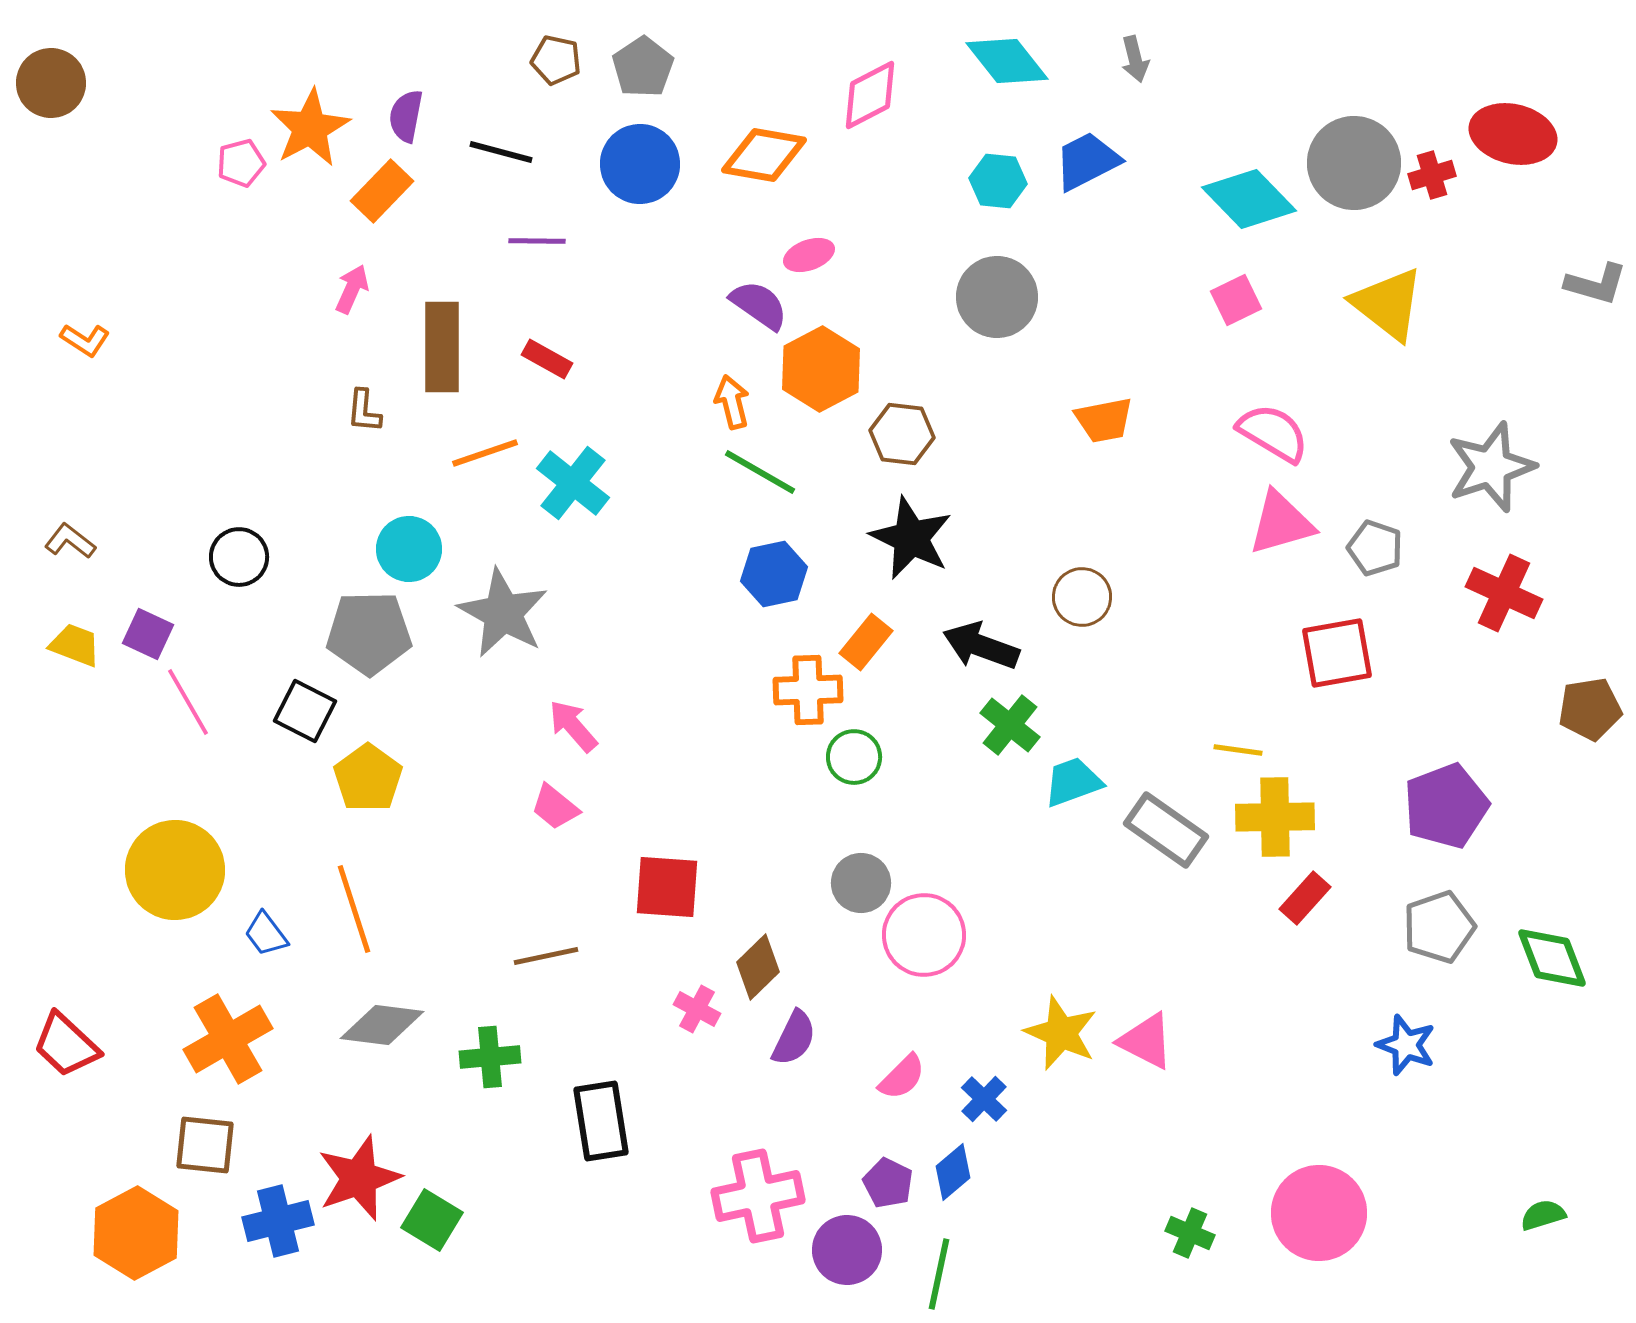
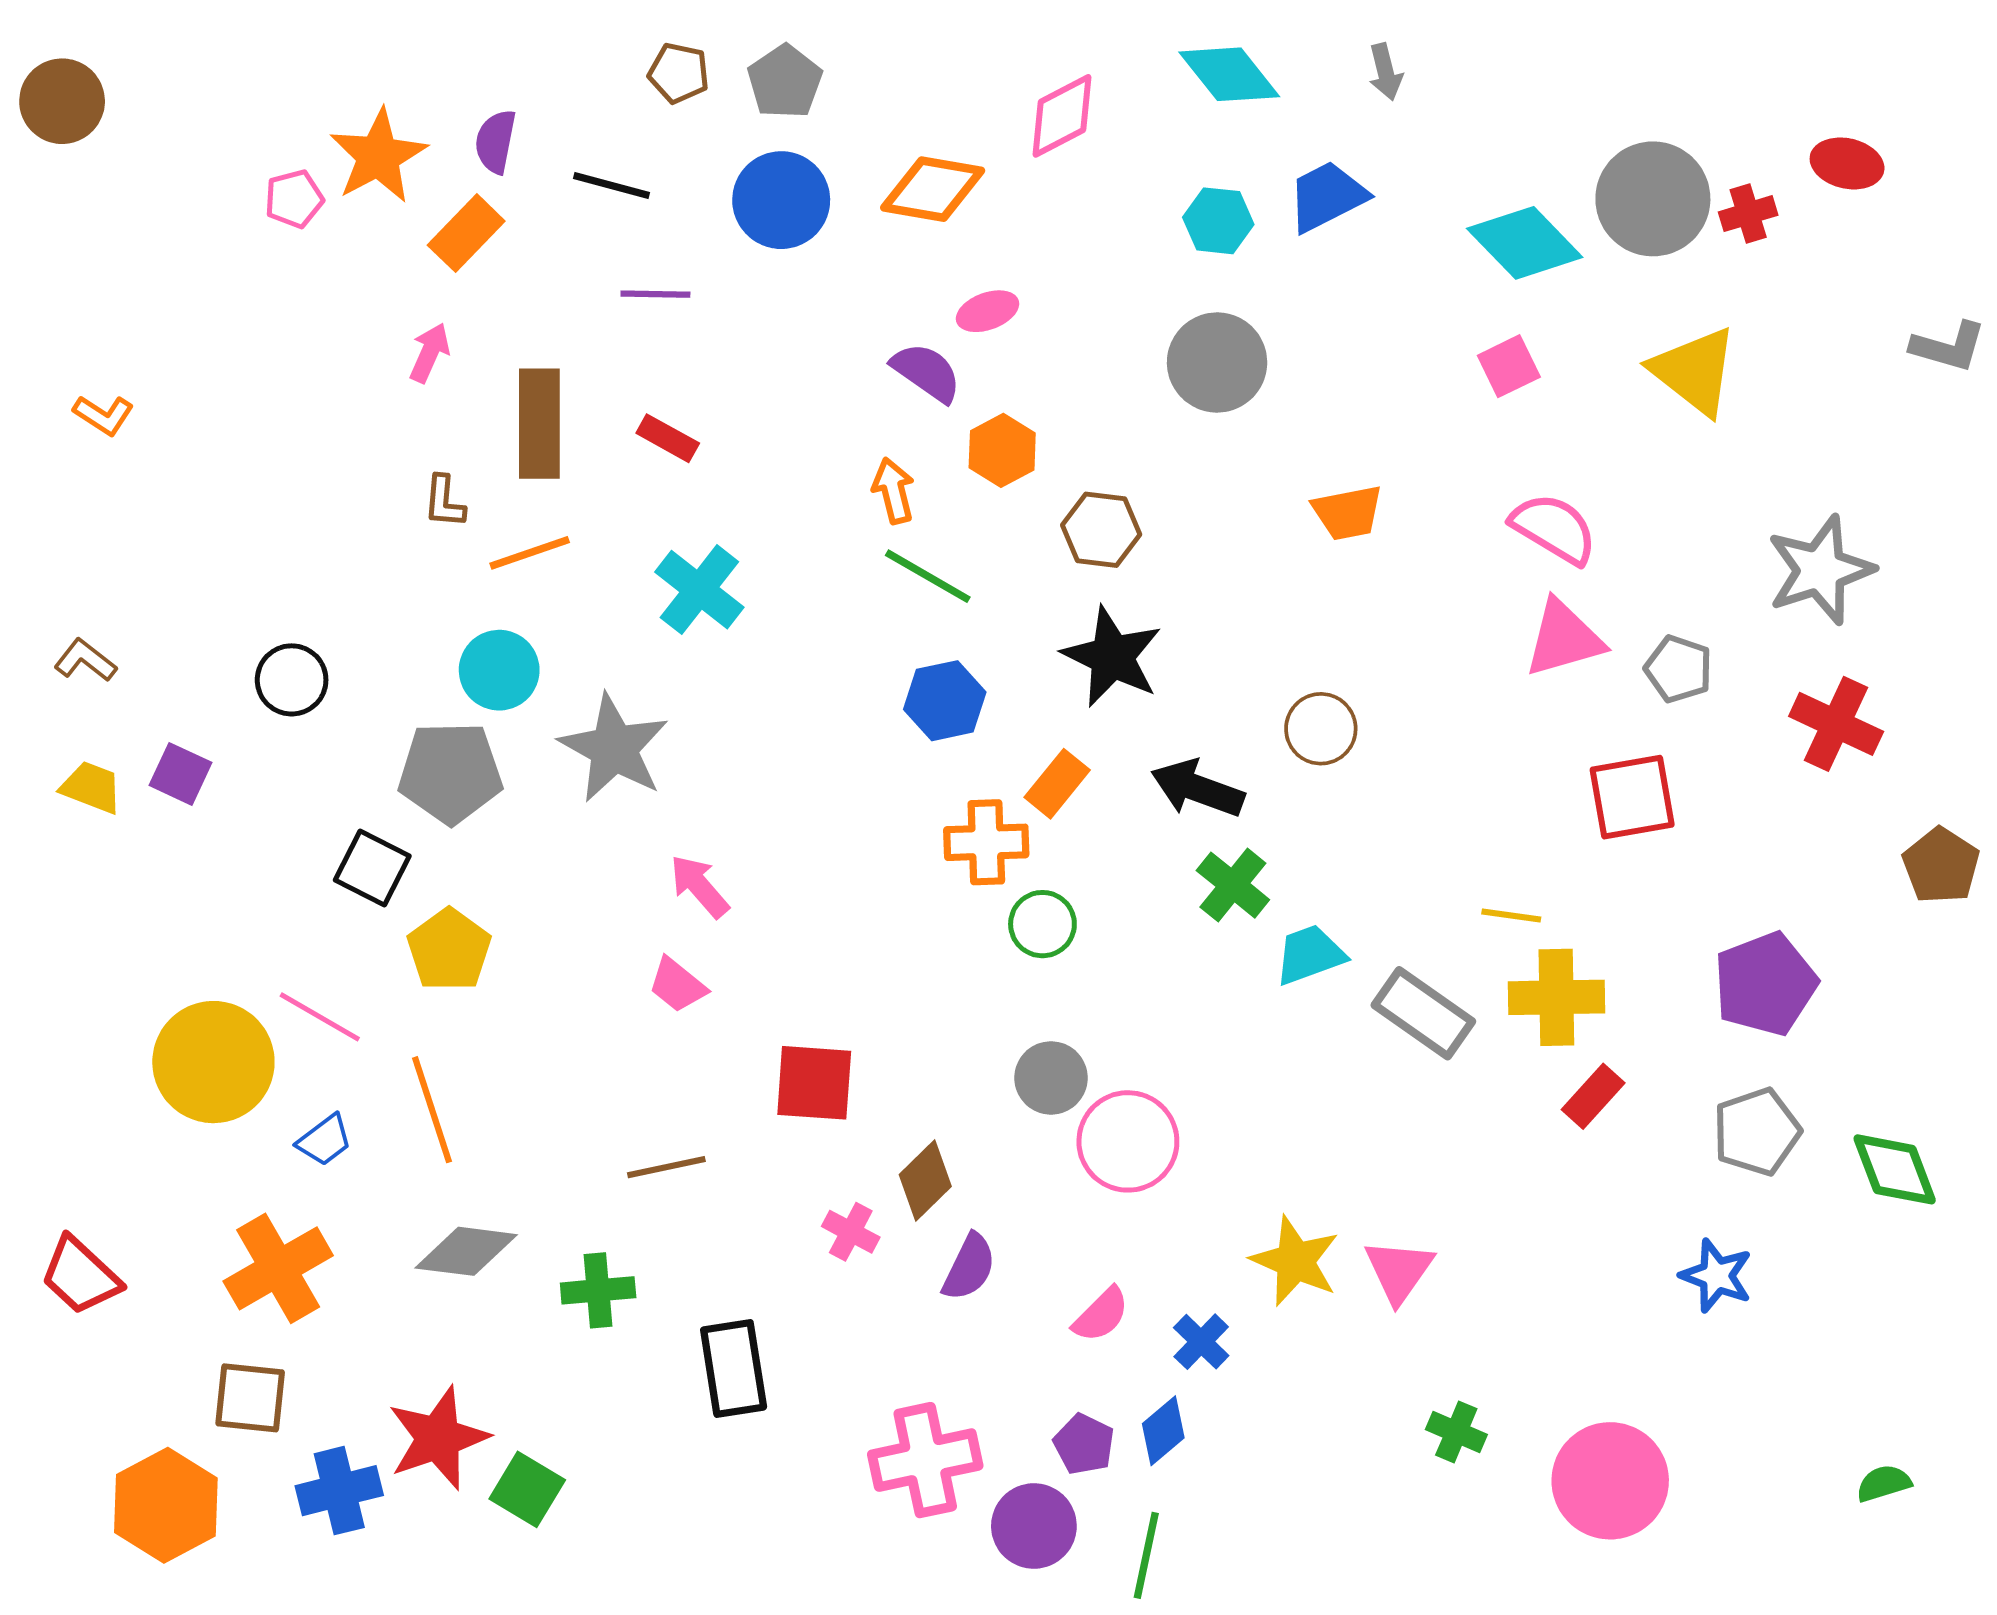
red ellipse: (1513, 134) -> (1847, 163), size x0.7
orange hexagon: (821, 369) -> (1002, 450), size x0.7
orange line: (485, 453) -> (530, 553), moved
pink line: (188, 702) -> (320, 1017), moved, turned -30
brown pentagon: (1590, 709) -> (1941, 865), turned -30
blue trapezoid: (266, 934) -> (325, 1140), turned -90
pink triangle: (1146, 1041) -> (1399, 1271), turned 38
green cross: (1190, 1233) -> (1456, 1432), moved

